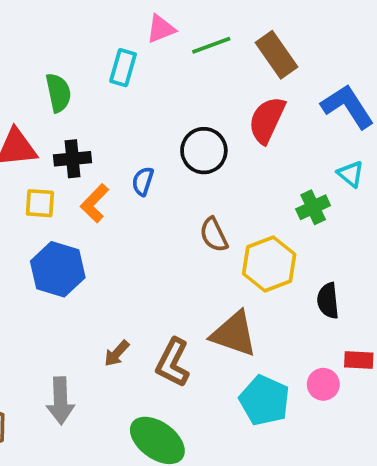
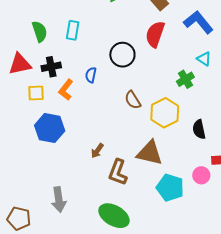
cyan rectangle: (123, 68) -> (73, 30), moved
brown arrow: (117, 353) -> (97, 151), moved

